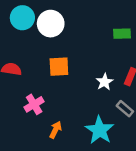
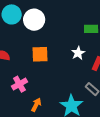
white star: (105, 82) -> (78, 53), moved

